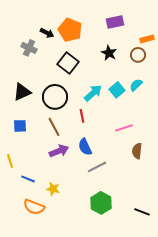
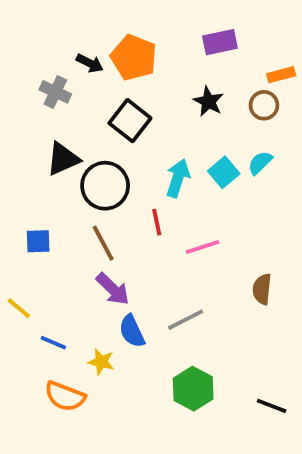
black triangle: (22, 92) -> (63, 159), moved
cyan arrow: (93, 93) -> (178, 178), turned -30
pink line: (124, 128) -> (203, 247), moved
blue semicircle: (85, 147) -> (132, 331), moved
purple arrow: (59, 151) -> (113, 289), turned 66
yellow line: (10, 161) -> (19, 308), turned -32

